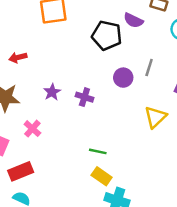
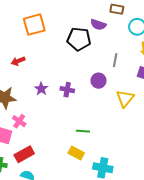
red arrow: (18, 57) -> (18, 61), moved
purple circle: (123, 78) -> (99, 81), moved
pink cross: (32, 129) -> (19, 121), moved
yellow rectangle: (102, 176) -> (76, 153), moved

